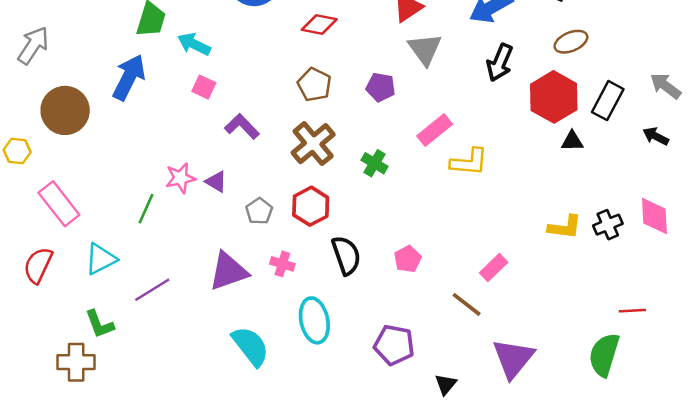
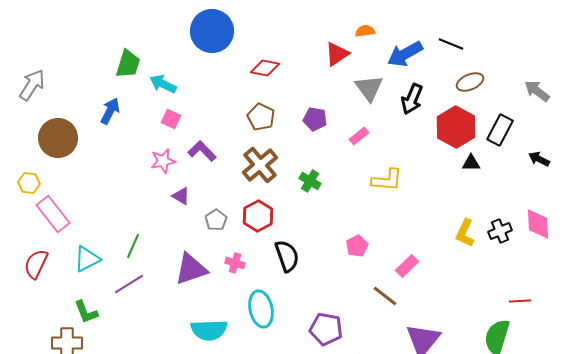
gray triangle: (425, 49) -> (369, 88), moved
blue arrow: (129, 77) -> (110, 111), size x0.7
gray arrow: (666, 86) -> (537, 91), moved
pink rectangle: (435, 130) -> (359, 136), moved, size x0.7
yellow hexagon: (17, 151) -> (29, 183), moved
pink star: (180, 178) -> (163, 161), moved
green line: (146, 209) -> (133, 246), moved
yellow L-shape: (565, 227) -> (465, 233), turned 108
pink pentagon: (408, 259) -> (357, 246), moved
cyan semicircle: (250, 346) -> (209, 330), turned 126

